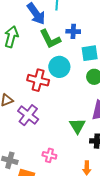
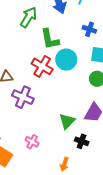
green L-shape: (50, 39) -> (50, 39), moved
purple cross: (28, 115) -> (23, 97), turned -30

